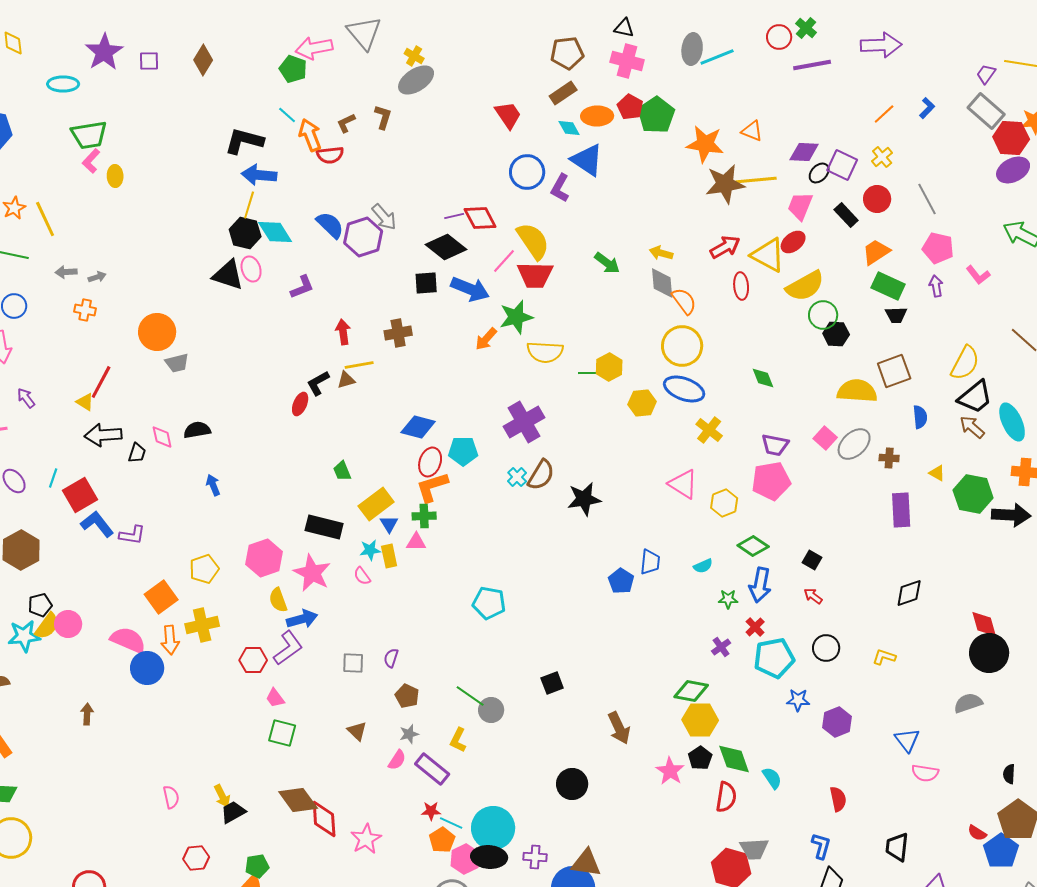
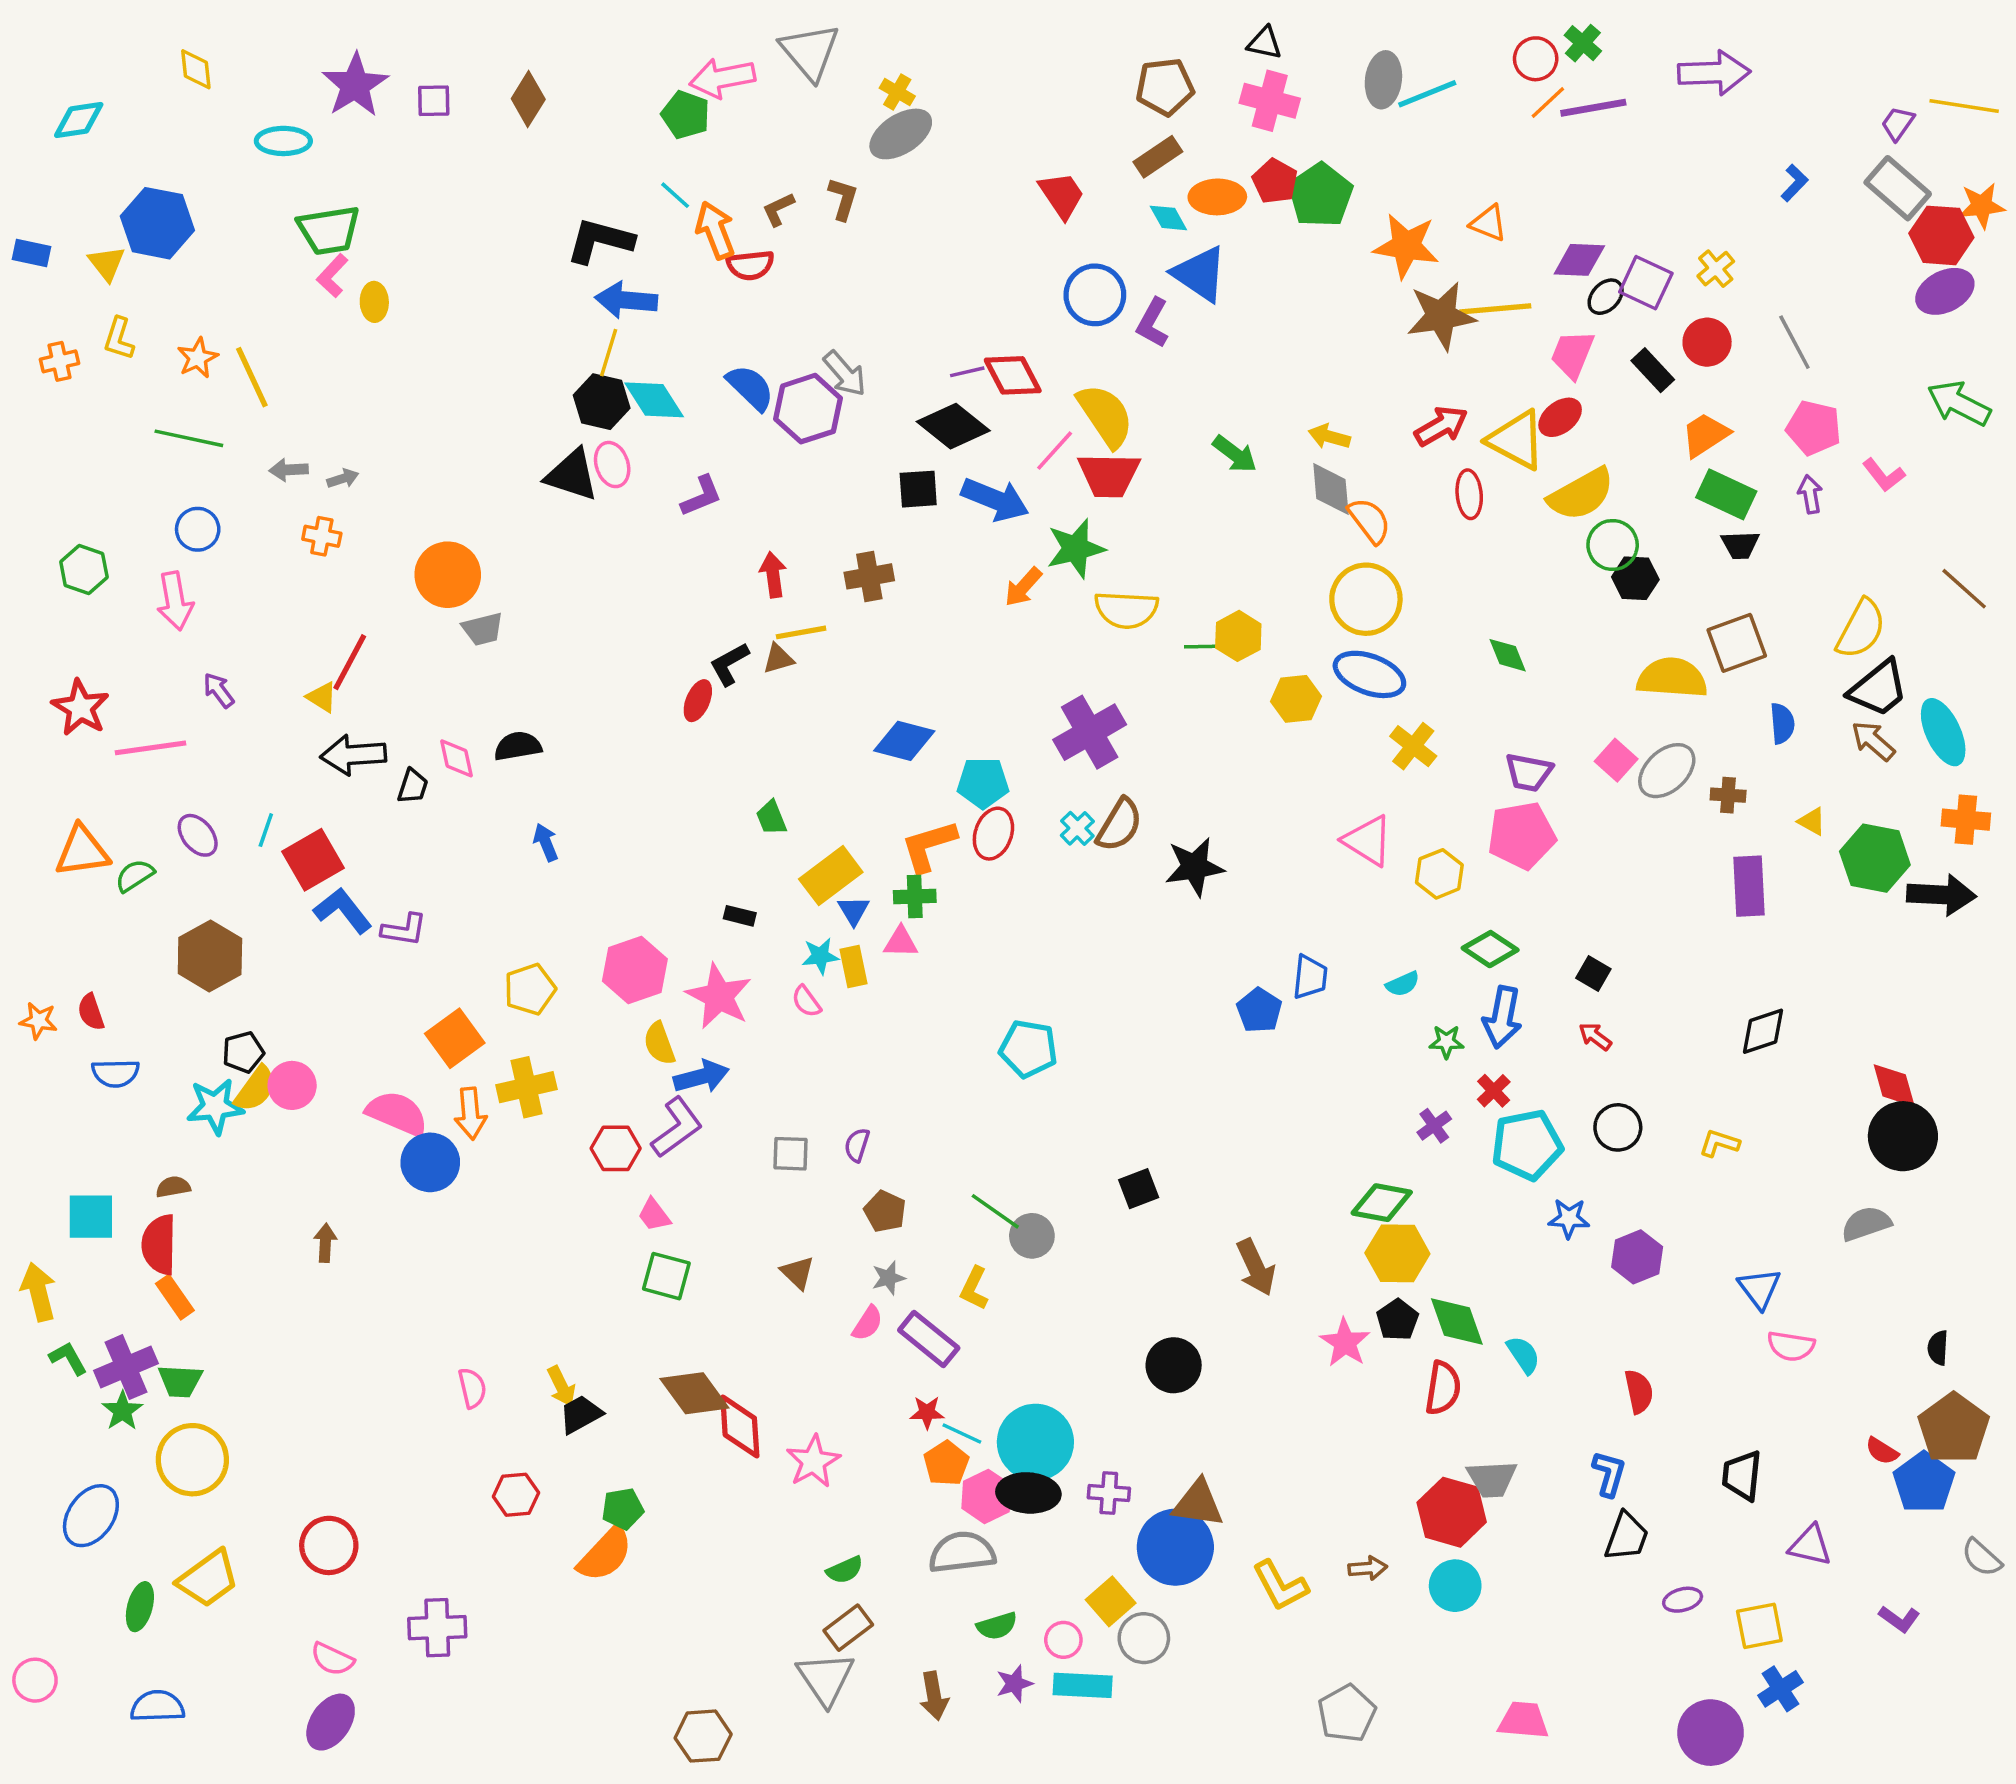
orange line: (884, 114) -> (1548, 103), moved
red ellipse: (430, 462) -> (993, 834), moved
black rectangle: (324, 527) -> (740, 916), size x0.5

